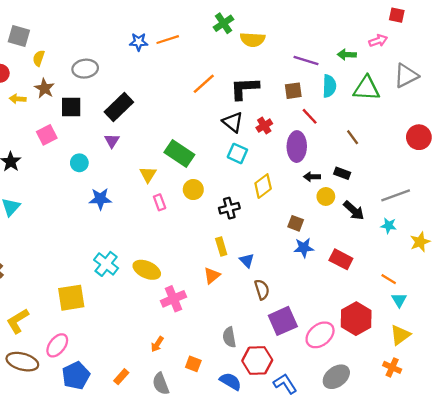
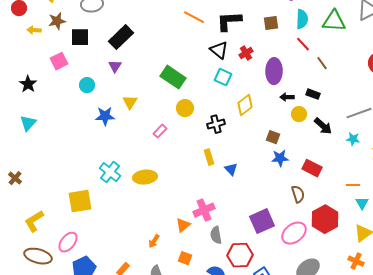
orange line: (204, 84) -> (194, 17), turned 70
brown star: (44, 88) -> (57, 21), turned 30
red line: (310, 116) -> (303, 44), moved
yellow triangle: (148, 174) -> (130, 102), moved
pink rectangle: (160, 202) -> (160, 131), moved, turned 64
yellow ellipse: (147, 270) -> (145, 177), turned -30
orange triangle: (212, 276) -> (183, 225), moved
orange line: (389, 279) -> (353, 185), turned -32
brown semicircle: (262, 290) -> (298, 194), moved
pink cross: (174, 299) -> (204, 210), moved

